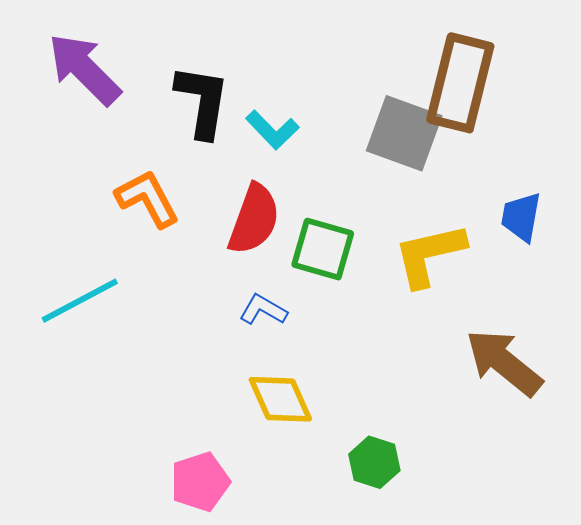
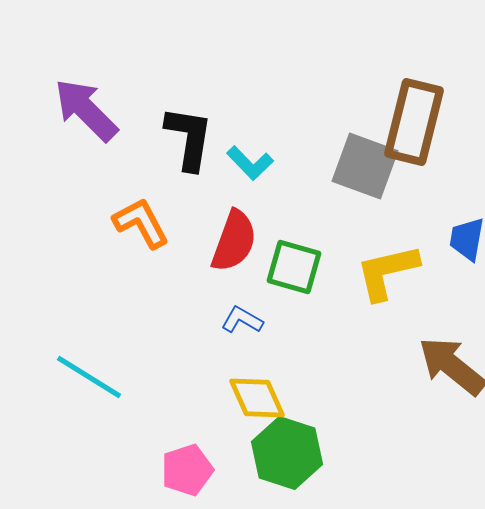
cyan line: (80, 301) -> (89, 377), moved, turned 60
green hexagon: (374, 462) -> (287, 453), moved, size x1.6

